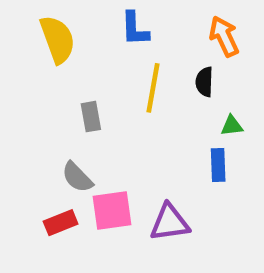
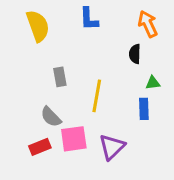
yellow line: (153, 88) -> (97, 96), moved
purple triangle: (170, 223) -> (112, 147), turned -36

